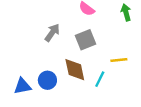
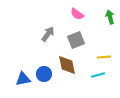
cyan line: (100, 79) -> (98, 75), moved, turned 48

